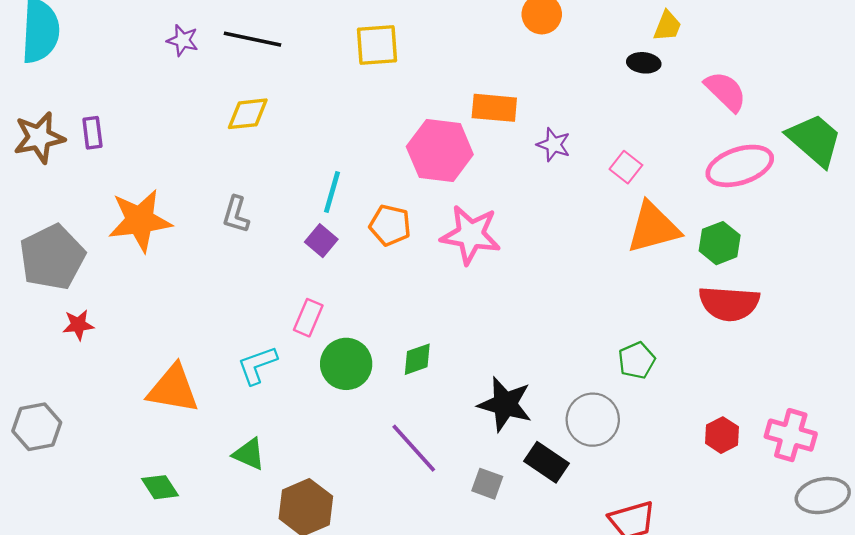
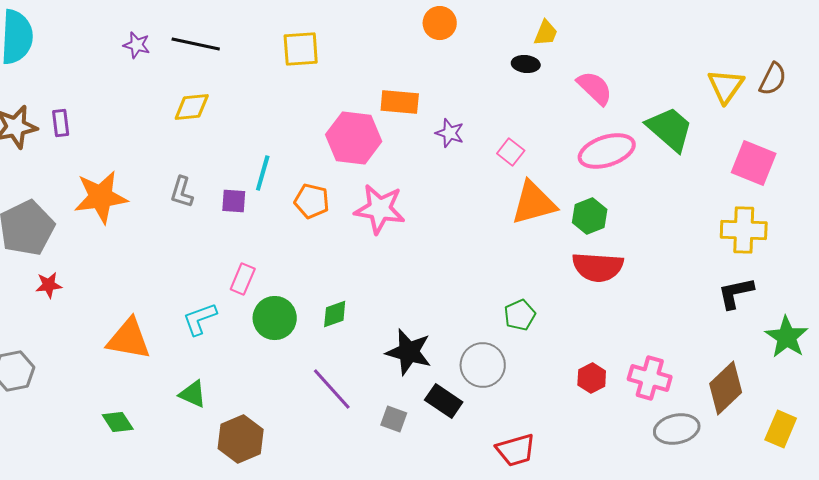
purple square: (321, 241) -> (234, 201), moved, turned -36

